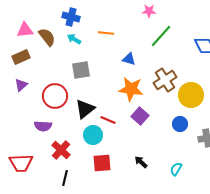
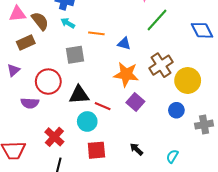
orange line: (106, 33) -> (96, 33), moved
brown rectangle: (21, 57) -> (26, 43), moved
black triangle: (85, 109) -> (79, 95), turned 35
purple semicircle: (43, 126) -> (30, 103), moved

